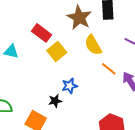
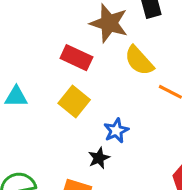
red rectangle: (41, 33) -> (76, 58), moved
yellow square: (57, 52) -> (74, 102), moved

